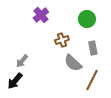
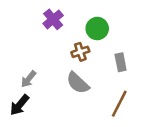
green circle: (87, 19) -> (97, 29), moved
gray semicircle: (73, 63) -> (78, 83), moved

